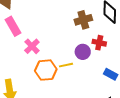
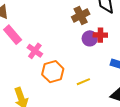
purple circle: (83, 52) -> (90, 38), moved
yellow line: (66, 65) -> (83, 82), moved

